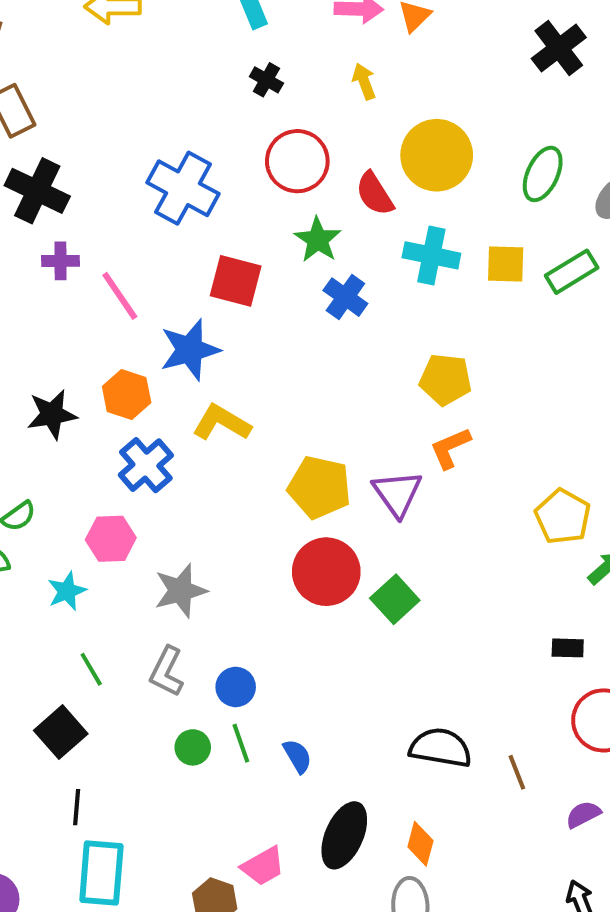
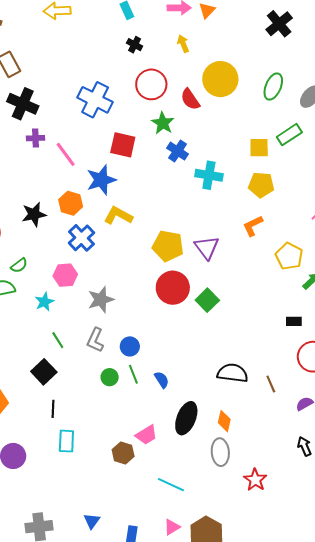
cyan cross: (431, 255) -> (209, 175), moved
yellow square: (506, 264) -> (259, 148), moved
yellow pentagon: (445, 379) -> (261, 185), moved
orange L-shape: (450, 448) -> (253, 226), moved
cyan rectangle: (101, 873) -> (66, 441), size x0.7

